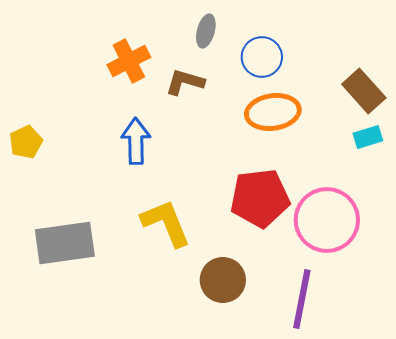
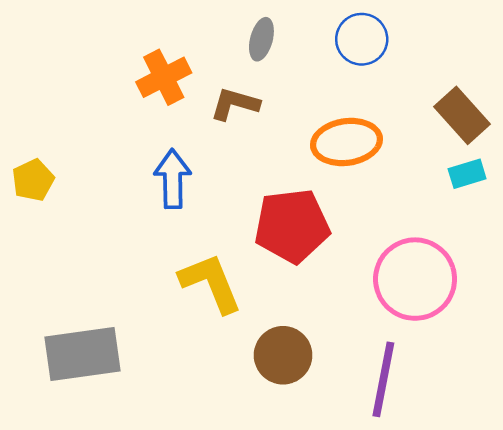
blue circle: (262, 57) -> (362, 39), moved
red pentagon: (260, 198) -> (292, 226), moved
gray rectangle: (65, 243) -> (82, 354), moved

